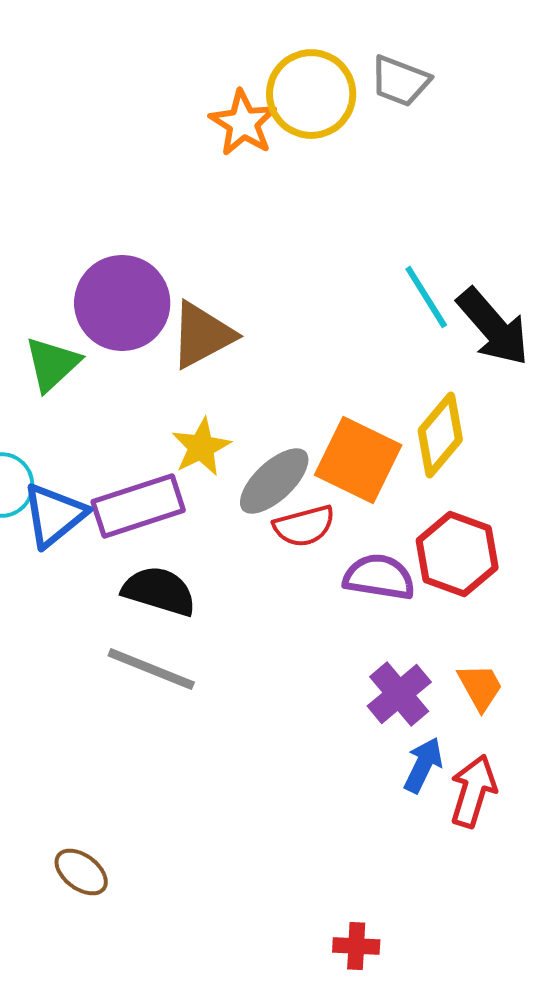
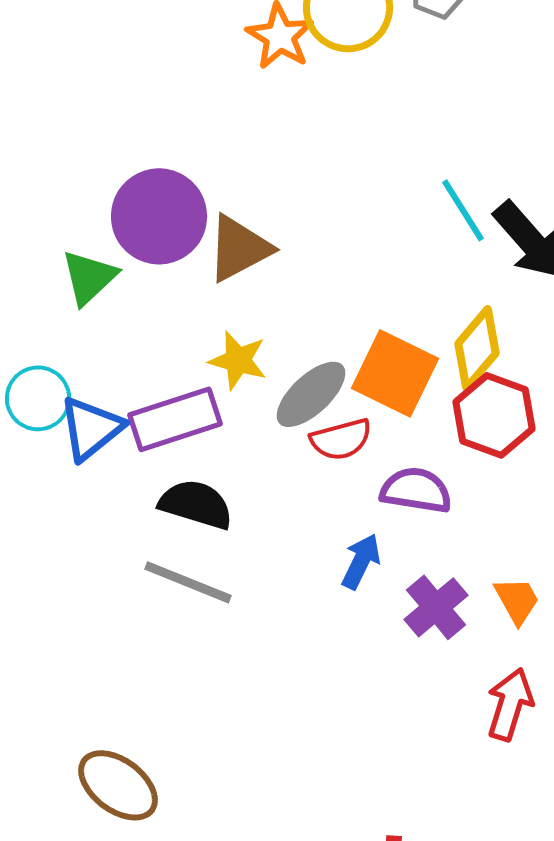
yellow star: (201, 447) -> (238, 360), turned -30
red hexagon: (457, 554) -> (494, 415), moved
blue arrow: (423, 765) -> (361, 561), moved
brown ellipse: (81, 872) -> (118, 785), size x1.5

